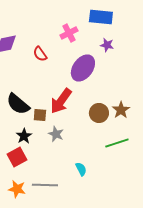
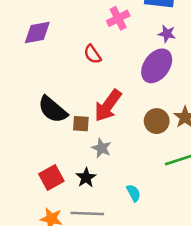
red semicircle: (40, 54) -> (92, 54), moved
purple ellipse: (83, 68) -> (157, 66), moved
black star: (24, 136) -> (86, 178), moved

